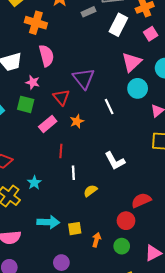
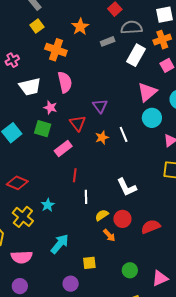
purple triangle: (84, 79) -> (100, 106), size x0.7
orange star: (77, 121) -> (102, 138), moved
red circle: (126, 221) -> (122, 219), moved
cyan arrow: (48, 222) -> (60, 244), turned -55
yellow square: (75, 229) -> (89, 263), moved
orange arrow: (96, 240) -> (109, 235), moved, turned 120

